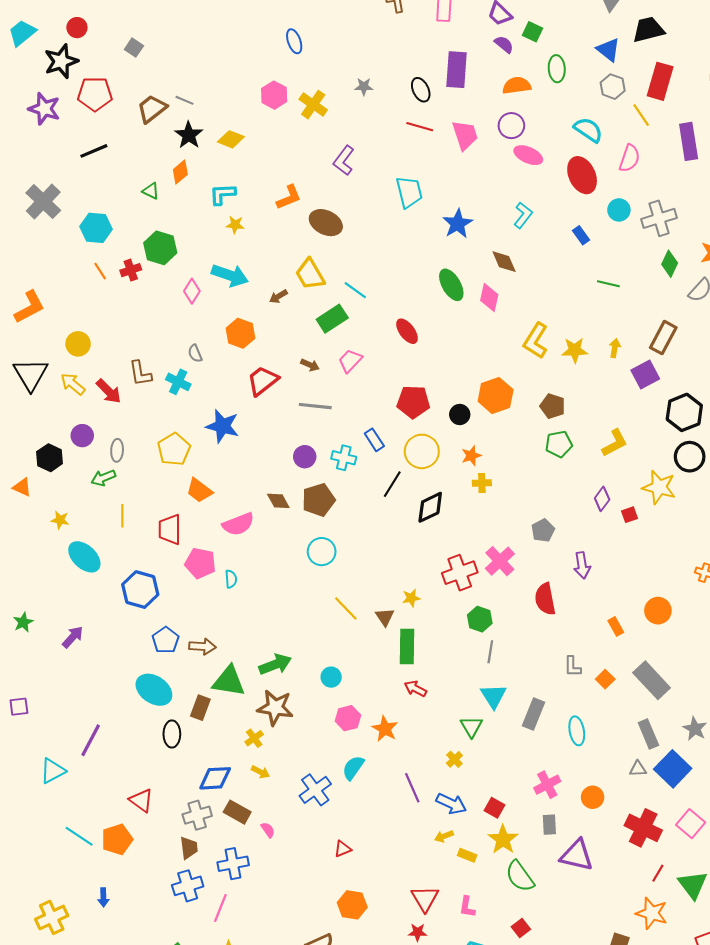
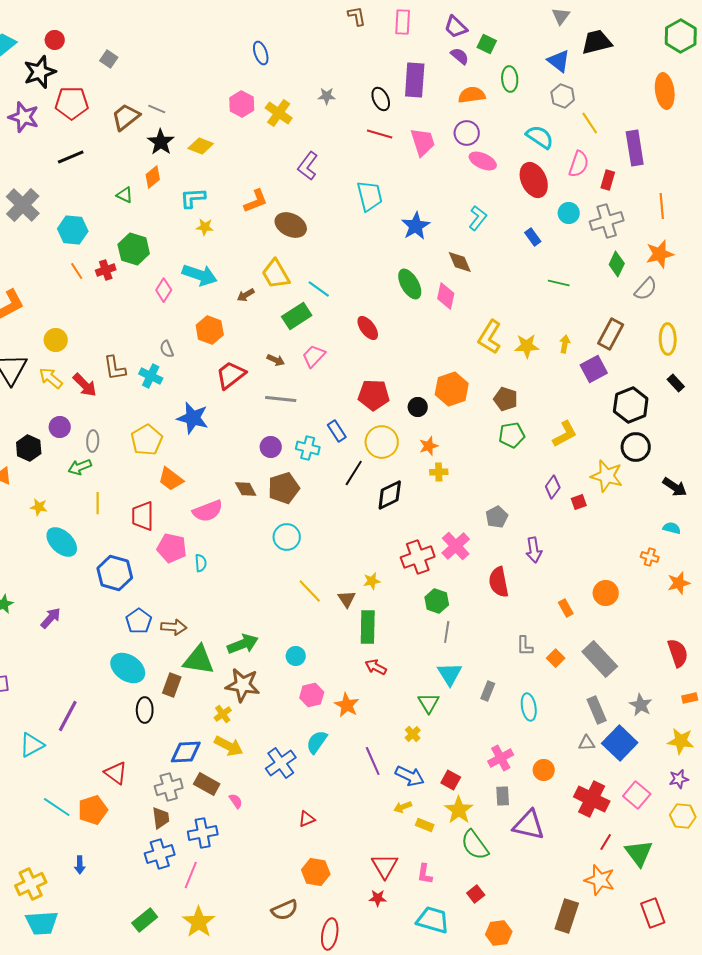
red rectangle: (660, 81) -> (608, 180), moved, size x0.6
gray rectangle: (534, 714) -> (488, 691), size x0.7
yellow arrow: (260, 772) -> (229, 746), size x1.6

